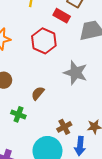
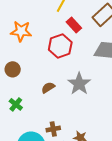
red rectangle: (62, 16) -> (74, 25), moved
brown semicircle: (38, 93) -> (48, 88), moved

